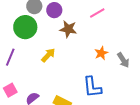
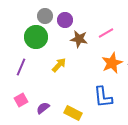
pink line: (97, 13) -> (106, 33), moved
orange star: (101, 53) -> (112, 63), size x1.5

